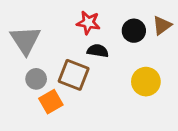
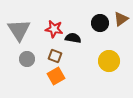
red star: (88, 23) -> (54, 29), moved
brown square: (74, 75) -> (55, 56), size x0.6
orange square: (51, 102) -> (56, 76), moved

